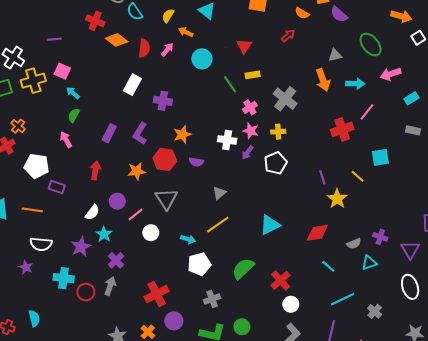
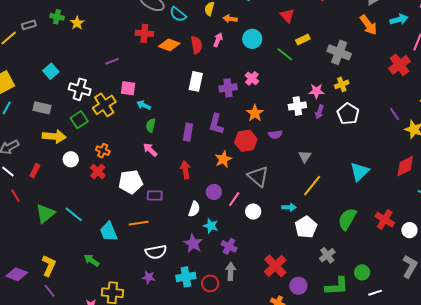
pink cross: (250, 107) -> (252, 78), moved
white circle: (291, 304) -> (409, 230), moved

